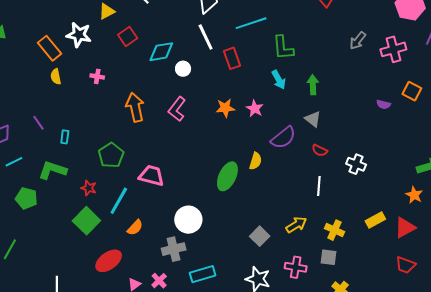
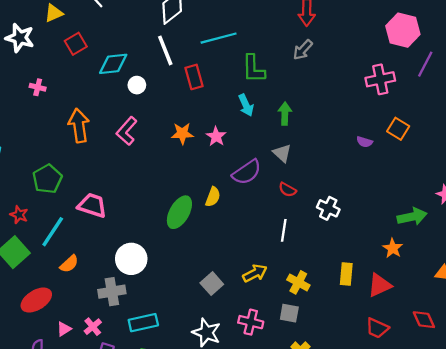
gray arrow: (358, 41) -> (303, 50), moved
yellow rectangle: (375, 220) -> (346, 274), turned -60

